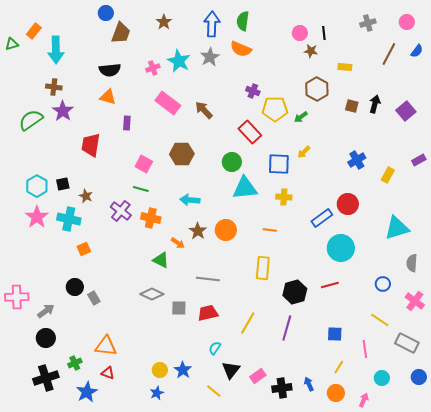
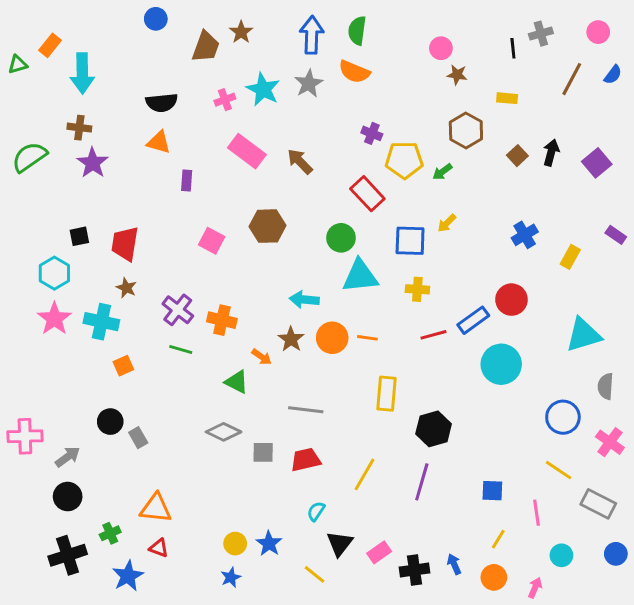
brown trapezoid: (121, 33) -> (206, 47), moved
black line: (324, 33) -> (513, 48), moved
brown square: (352, 106) -> (517, 156), turned 32
green semicircle: (31, 120) -> (29, 157), moved
red trapezoid: (91, 145) -> (125, 244), moved
purple rectangle: (419, 160) -> (616, 235), turned 64
black square: (63, 184) -> (79, 236), moved
green line: (141, 189) -> (181, 350), moved
cyan arrow: (190, 200) -> (304, 300), moved
orange line: (270, 230) -> (367, 338), moved
blue circle: (383, 284) -> (563, 417), size x1.5
red line: (330, 285) -> (434, 335), moved

